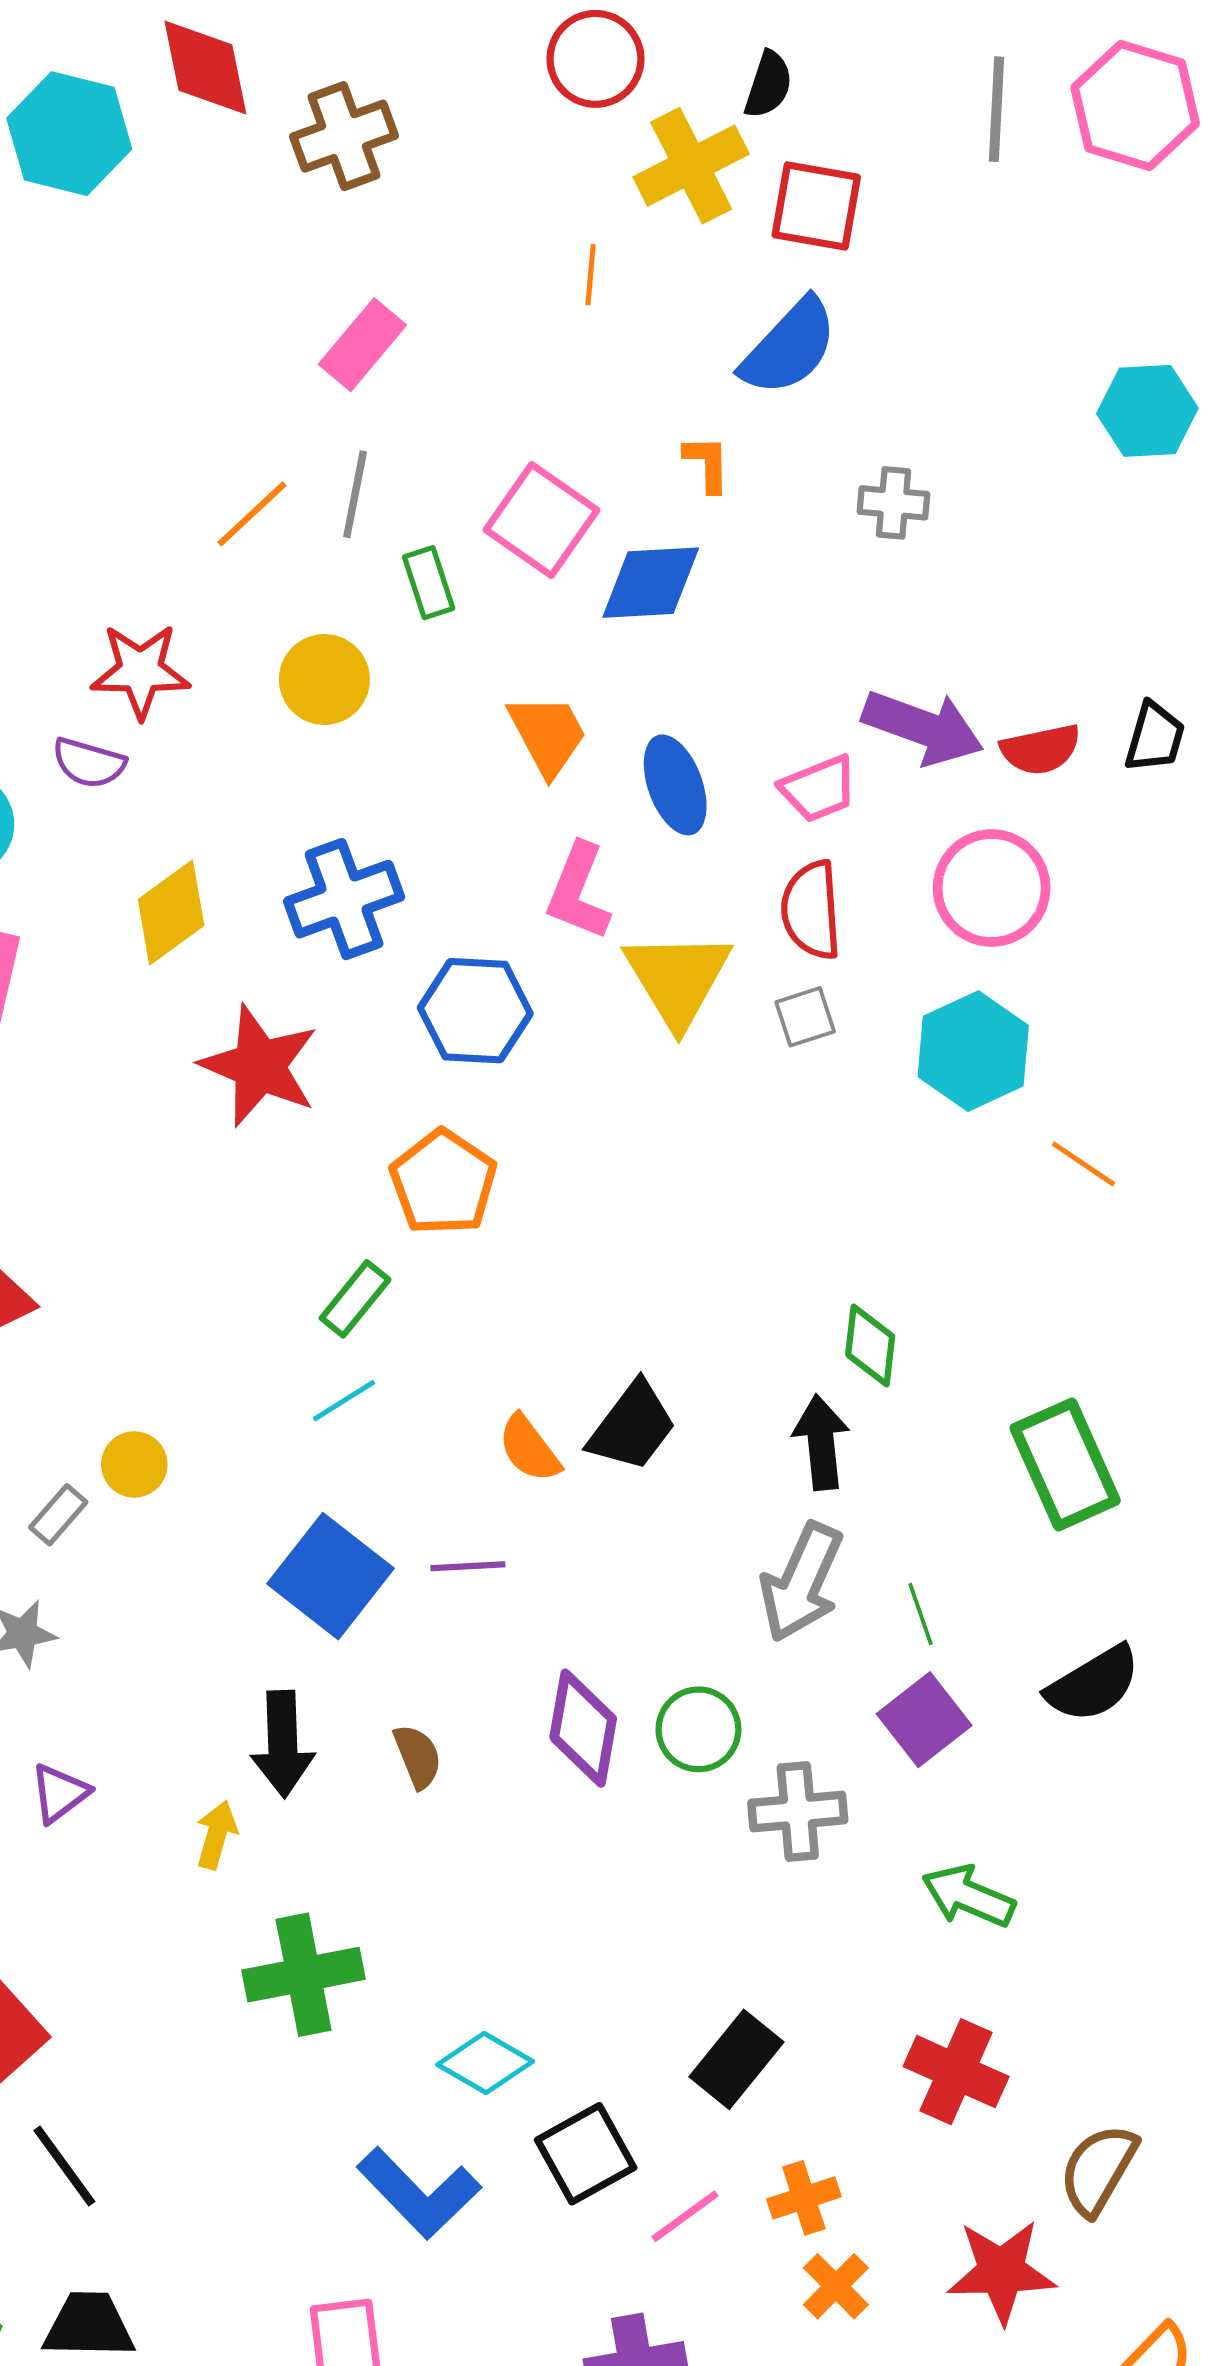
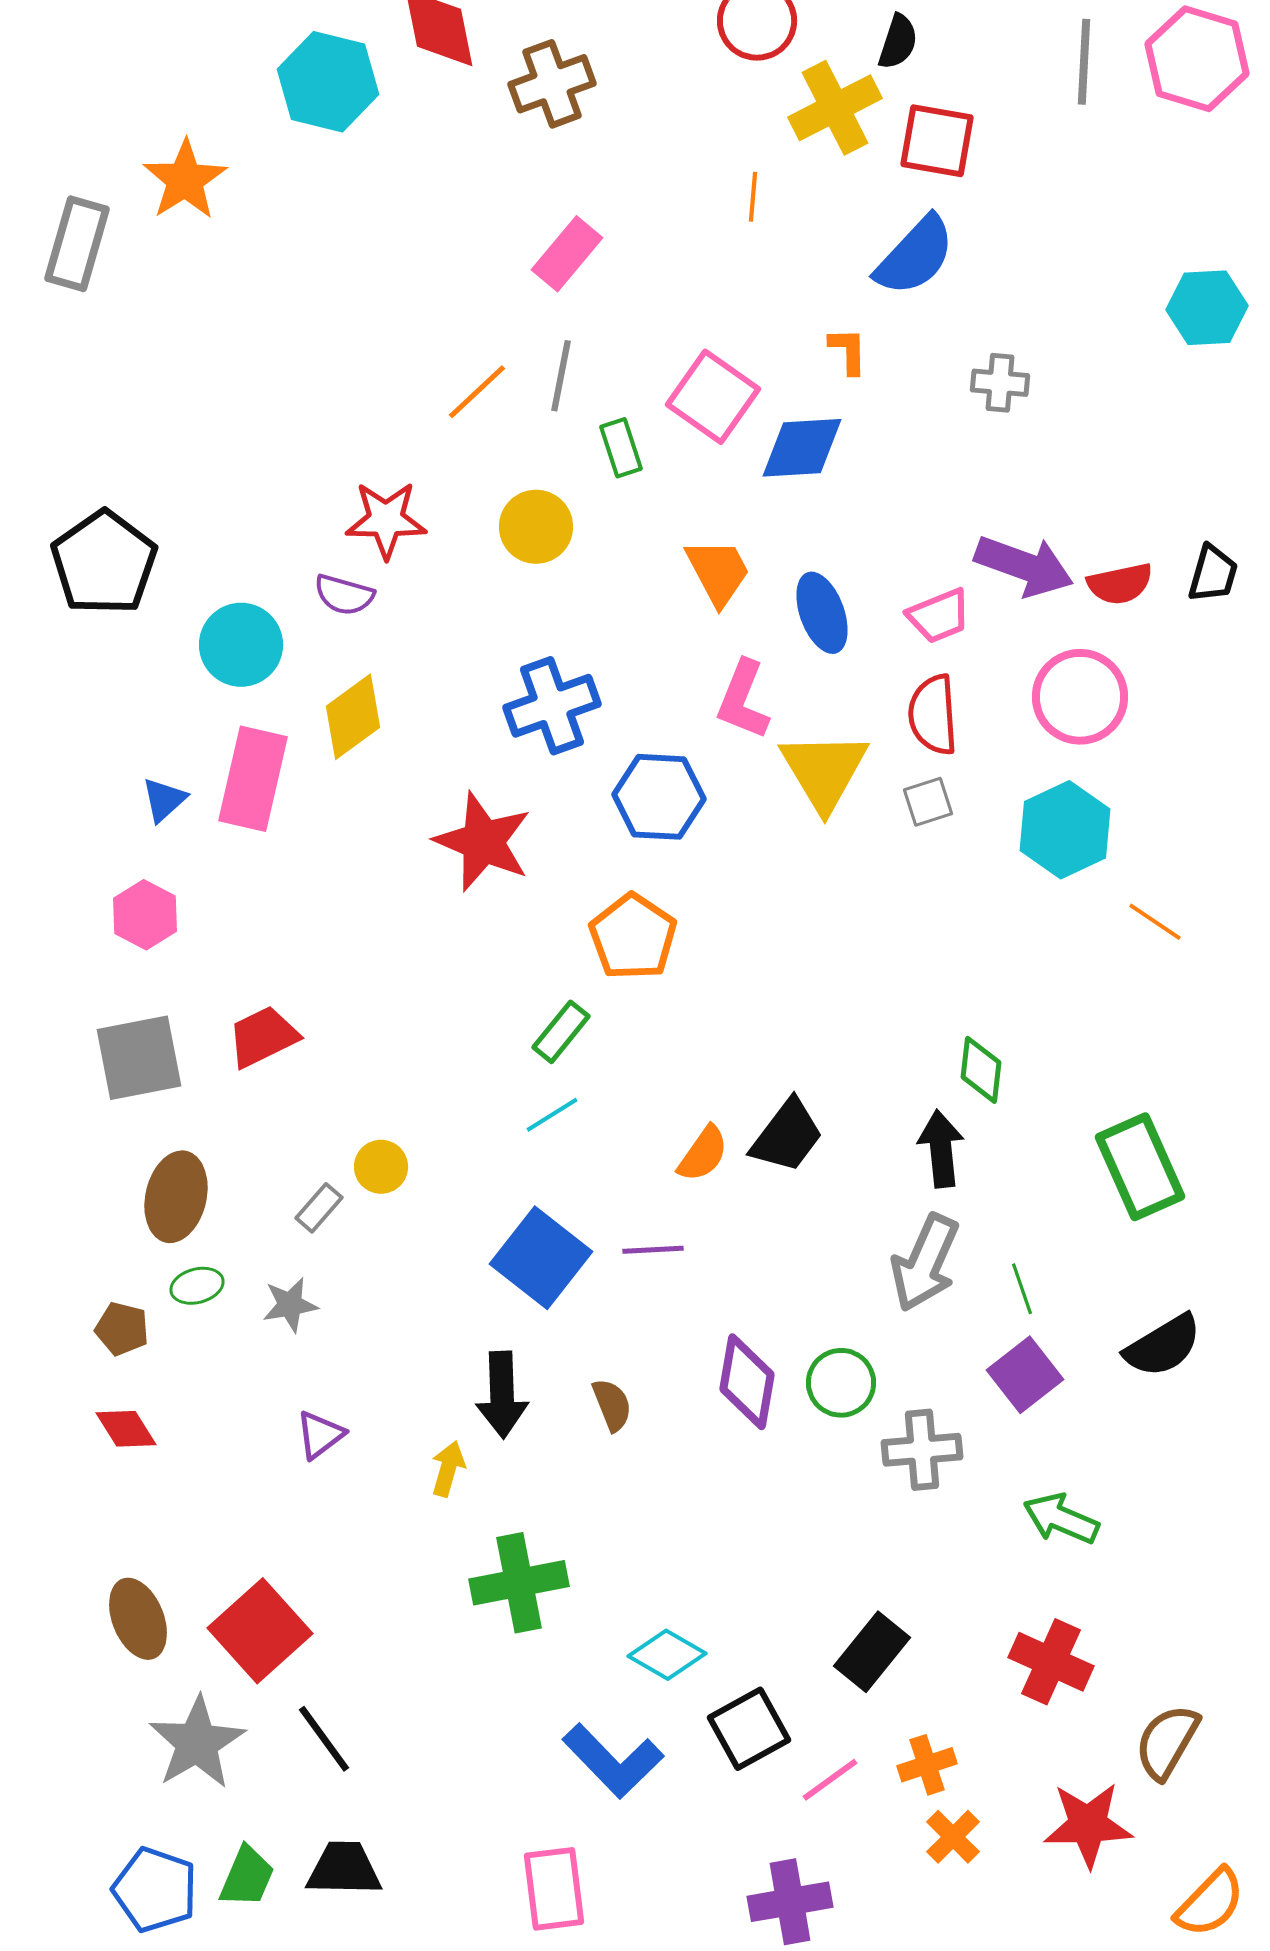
yellow diamond: (171, 913) -> (353, 717), moved
orange semicircle: (529, 1449) -> (703, 1154), turned -108

